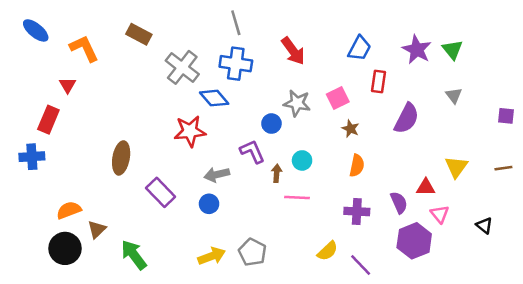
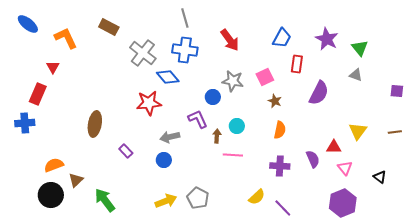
green triangle: (452, 50) -> (360, 48), moved
gray triangle: (454, 95) -> (356, 75), turned -32
purple rectangle: (161, 192) -> (126, 151), size x0.6
purple hexagon: (414, 241) -> (343, 203), moved

